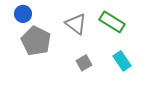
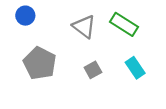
gray pentagon: (36, 41) -> (40, 63), moved

